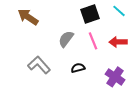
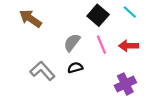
black square: (90, 14) -> (98, 15), turned -30
black semicircle: (78, 68) -> (75, 68), moved
purple cross: (115, 77) -> (125, 84), turned 30

